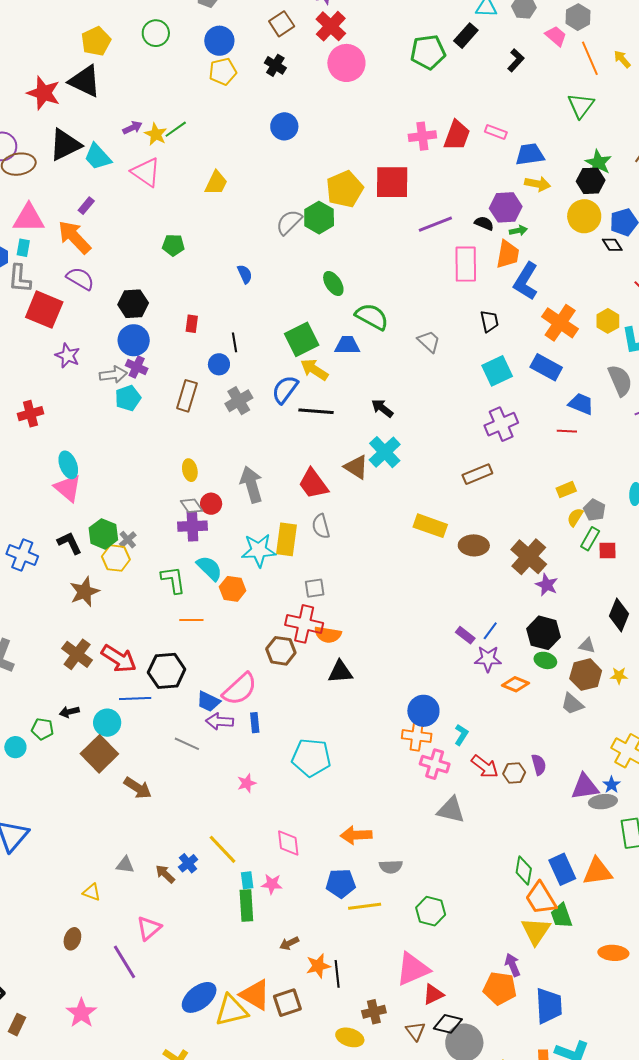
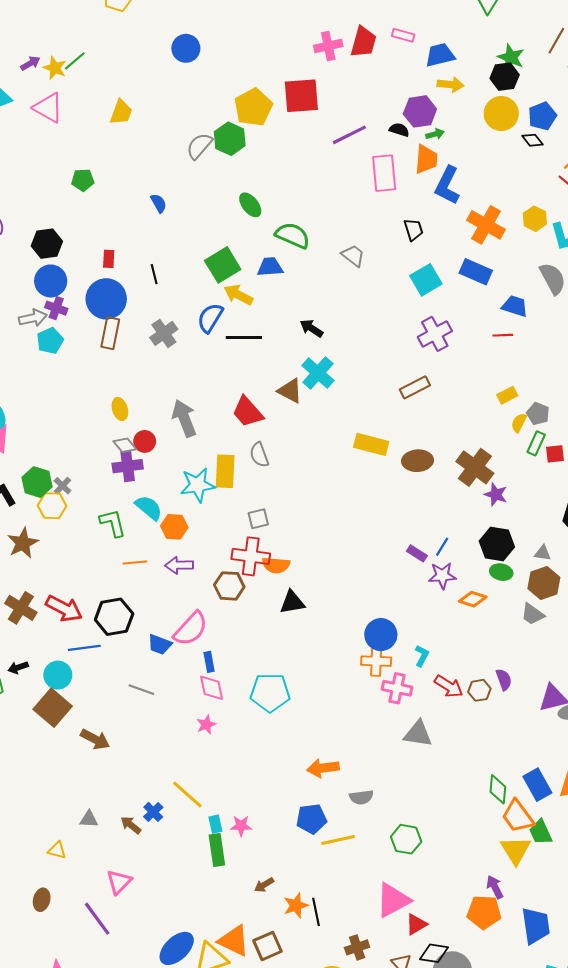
blue circle: (219, 364) -> (106, 299), moved, size x1.8
purple arrow: (220, 721) -> (179, 565), moved
pink diamond: (288, 843) -> (212, 688), moved

